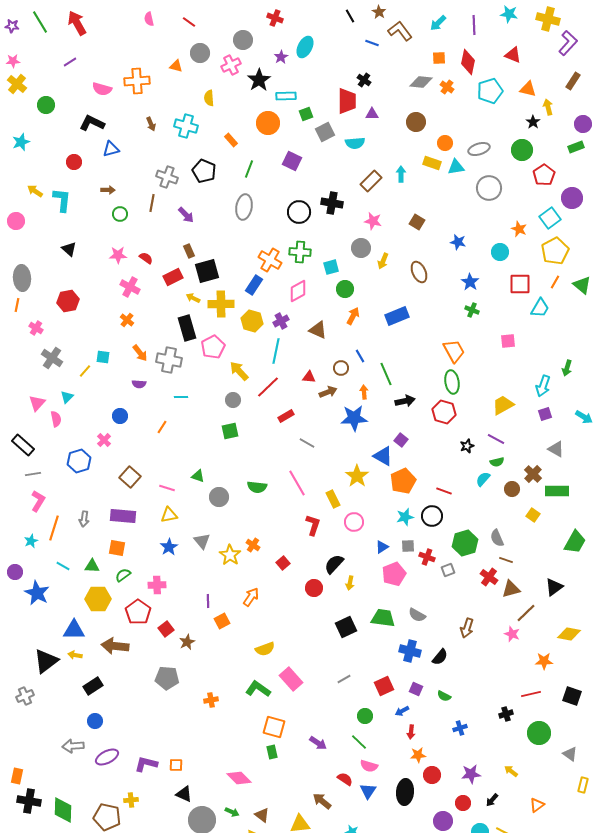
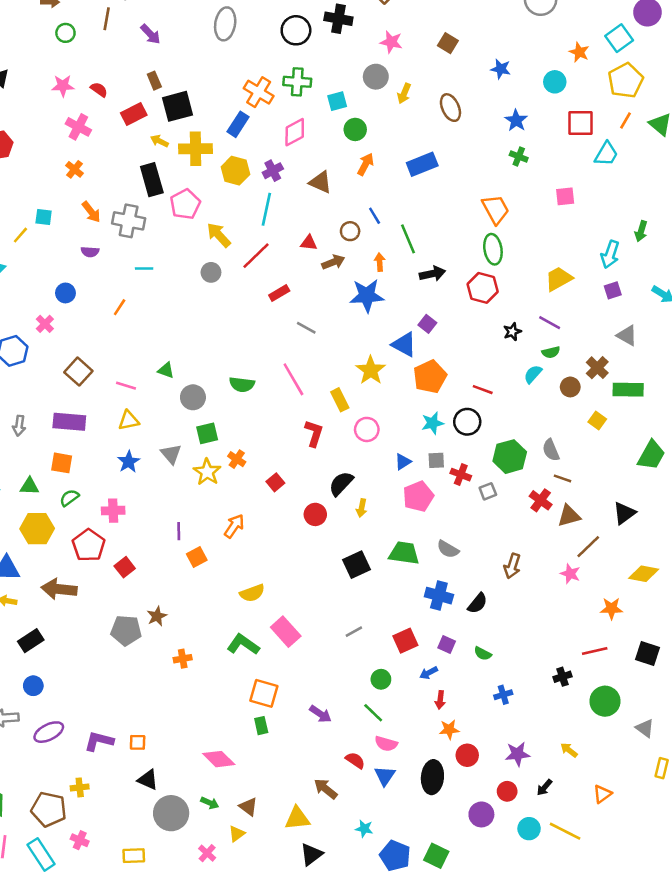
green square: (230, 431) -> (207, 433), moved
brown star: (187, 642) -> (157, 616), moved

